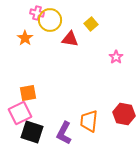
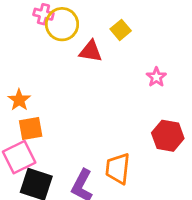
orange star: (25, 38) -> (19, 100), moved
red hexagon: (124, 114) -> (168, 136), moved

